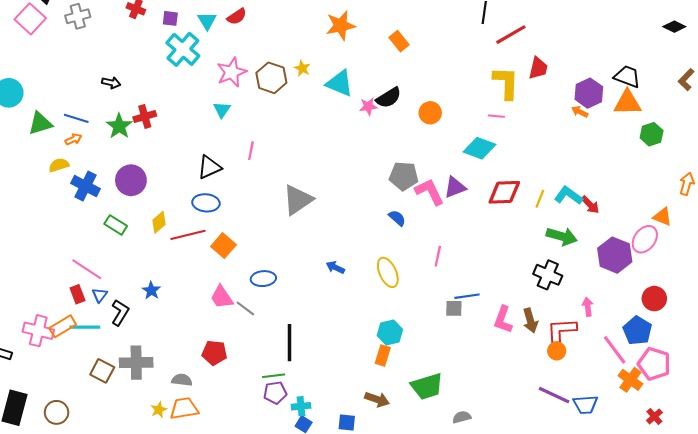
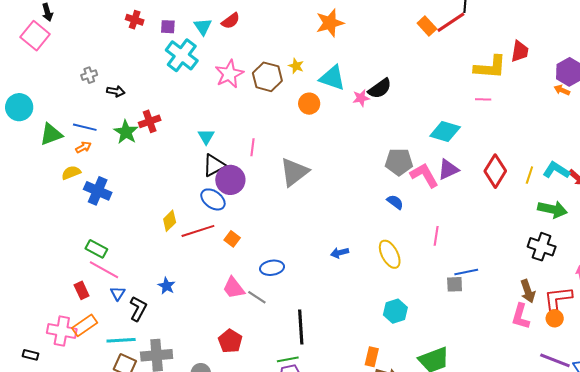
gray cross: (78, 16) -> (89, 75), moved, size x0.7
red line: (511, 35) -> (451, 22), moved
orange rectangle: (399, 41) -> (427, 26), moved
yellow L-shape: (506, 83) -> (490, 67), turned 96
cyan triangle: (222, 110) -> (206, 137), moved
orange circle: (430, 113) -> (309, 104), moved
cyan diamond: (480, 148) -> (445, 132), moved
purple circle: (131, 180) -> (230, 180), moved
red diamond: (504, 192) -> (495, 171), turned -52
gray triangle: (298, 200) -> (294, 172), moved
blue ellipse: (206, 203) -> (213, 199), turned 35
green rectangle: (116, 225) -> (96, 249), moved
orange square: (223, 246) -> (232, 239), size x0.7
blue arrow: (335, 267) -> (340, 253), turned -36
red rectangle: (77, 294) -> (82, 290), moved
pink L-shape: (503, 320) -> (521, 316), moved
cyan line: (85, 327) -> (121, 340), moved
red pentagon: (214, 353) -> (230, 341), turned 30
orange rectangle: (383, 355) -> (372, 357), moved

